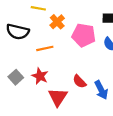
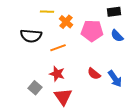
gray square: (16, 77) -> (35, 88), moved
red triangle: (58, 97) -> (63, 97), moved

